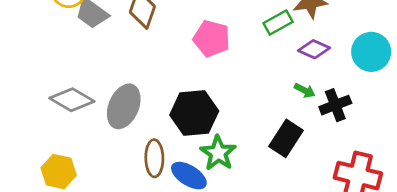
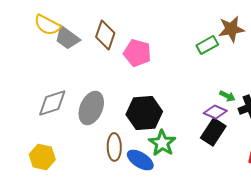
pink pentagon: (212, 39) -> (137, 53), moved
purple diamond: (314, 49) -> (215, 112), moved
gray diamond: (72, 100) -> (52, 103), turned -48

